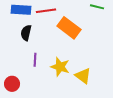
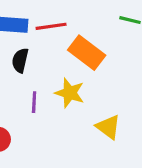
yellow star: (60, 67) -> (70, 93), moved

